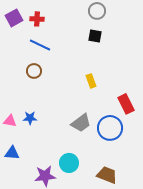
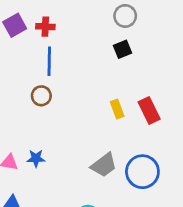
black square: (95, 36) -> (122, 49), turned -32
blue line: (40, 45) -> (49, 61), turned 65
red rectangle: (126, 104) -> (149, 110), moved

